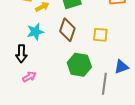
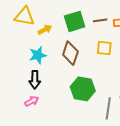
yellow square: (100, 35) -> (104, 48), moved
black arrow: (21, 54) -> (35, 80), moved

